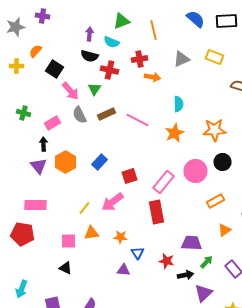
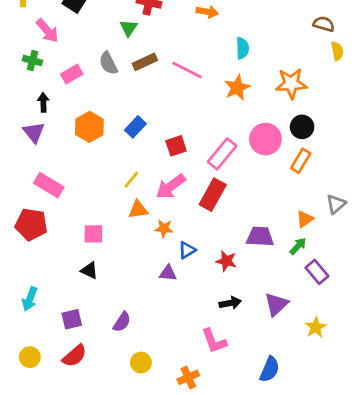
pink arrow: (70, 91) -> (47, 31), moved
black arrow: (44, 144) -> (43, 102), moved
purple triangle: (38, 166) -> (34, 132), moved
orange rectangle: (216, 201) -> (301, 161), moved, turned -30
pink arrow: (112, 202) -> (171, 186), moved
pink rectangle: (36, 205) -> (49, 185), turned 30
yellow line: (84, 208) -> (131, 180), moved
red rectangle: (156, 212) -> (213, 195), turned 40
orange triangle: (92, 233) -> (138, 210), moved
blue triangle: (138, 253) -> (187, 250), turned 32
green arrow: (206, 262) -> (298, 246), moved
black arrow: (186, 275) -> (230, 303), moved

